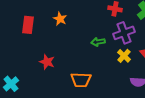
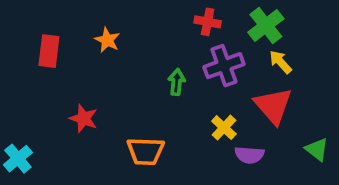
green arrow: (98, 42) -> (177, 82), turned 104
yellow cross: (124, 56) -> (224, 128), moved

